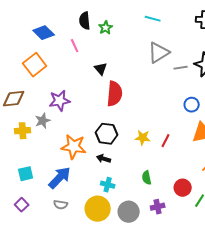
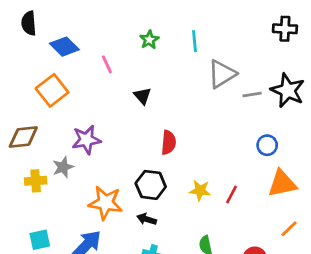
cyan line: (153, 19) -> (195, 41), moved, turned 70
black semicircle: (85, 21) -> (29, 23), moved
red semicircle: (115, 94) -> (169, 142), moved, size x0.7

